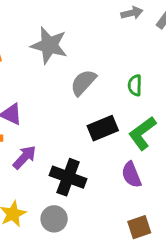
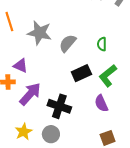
gray star: (49, 45) -> (40, 33), moved
purple arrow: (24, 157) -> (30, 94), size x1.4

